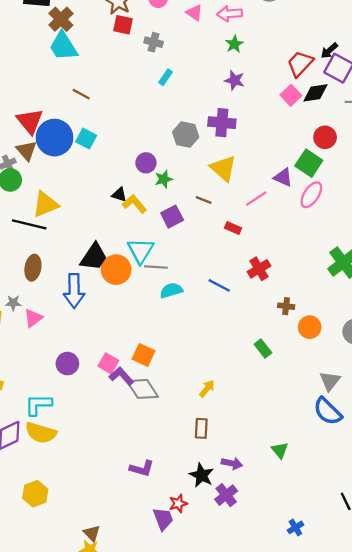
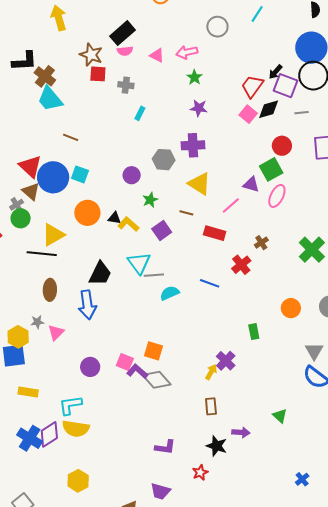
purple circle: (146, 163) -> (132, 175), moved
green square: (309, 163) -> (271, 169), turned 35
red rectangle: (233, 228) -> (215, 233), size x1.5
orange circle: (116, 270) -> (87, 213), moved
brown cross: (286, 306) -> (261, 243), moved, turned -32
green rectangle: (263, 348) -> (254, 332), turned 35
purple cross: (226, 495) -> (226, 361), moved
purple trapezoid: (163, 519) -> (160, 491), moved, turned 135

